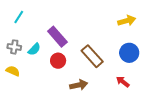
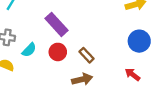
cyan semicircle: (34, 49) -> (29, 50), moved
brown rectangle: (92, 56) -> (87, 55), moved, size x0.6

